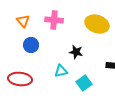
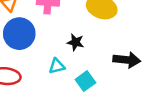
blue circle: (31, 45) -> (19, 34), size x1.6

